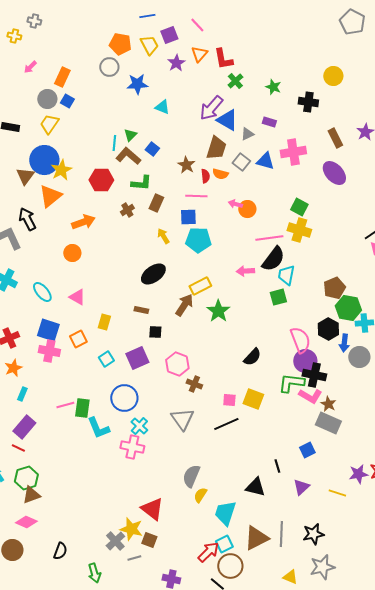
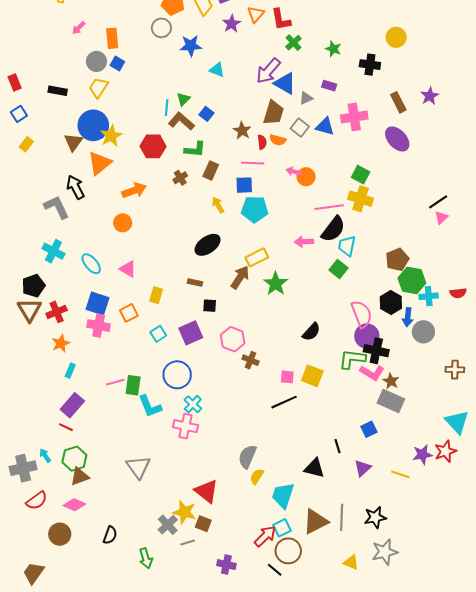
orange rectangle: (62, 77) -> (112, 38), turned -30
green square: (278, 297) -> (339, 269), turned -36
gray triangle: (182, 419) -> (138, 467), moved

